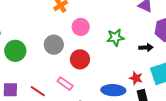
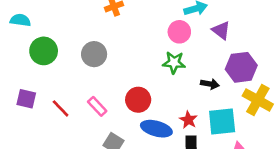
pink circle: (81, 27) -> (179, 32), moved
red circle: (80, 59) -> (138, 100), moved

